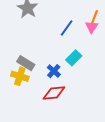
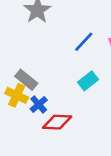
blue cross: (54, 71) -> (39, 104), moved

